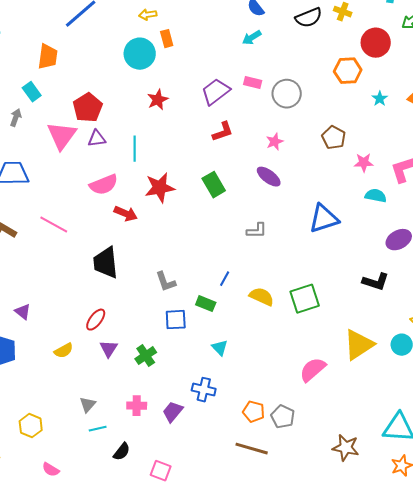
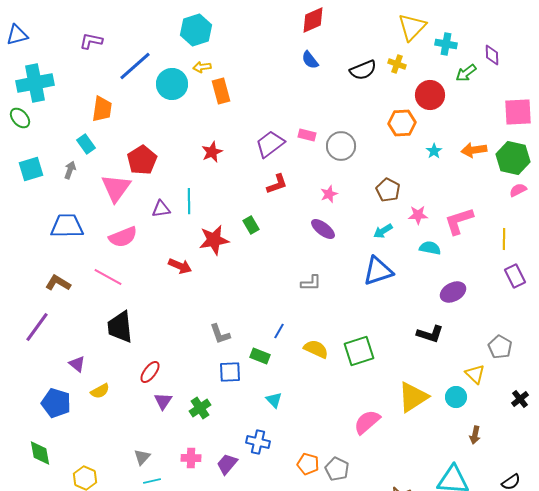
cyan arrow: (252, 38) -> (383, 231), moved
orange rectangle: (167, 39) -> (221, 91), size x1.4
cyan circle: (140, 54) -> (172, 84), moved
purple triangle: (97, 139) -> (161, 209), moved
pink semicircle: (104, 185) -> (123, 237), moved
green rectangle: (214, 185) -> (251, 225), moved, size x0.7
black trapezoid: (106, 263) -> (120, 327), moved
yellow semicircle: (64, 351) -> (100, 391), moved

